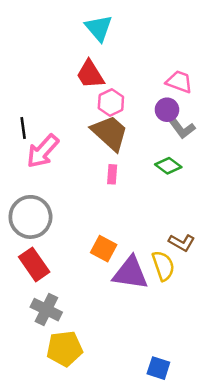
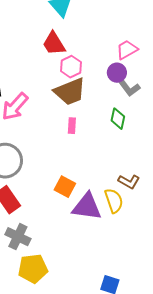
pink trapezoid: (179, 82) -> (127, 50), turned -50
brown trapezoid: (110, 133) -> (70, 92), turned 116
green diamond: (168, 166) -> (118, 119), turned 65

